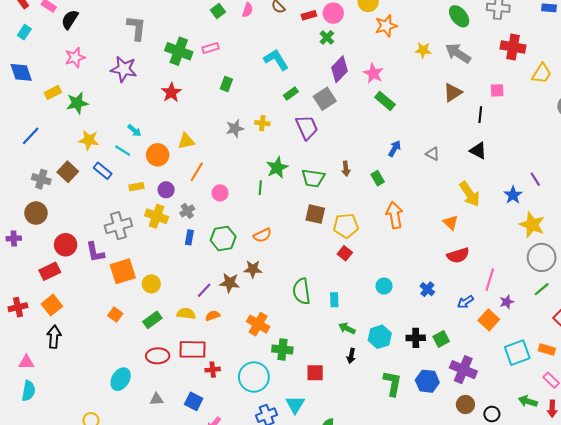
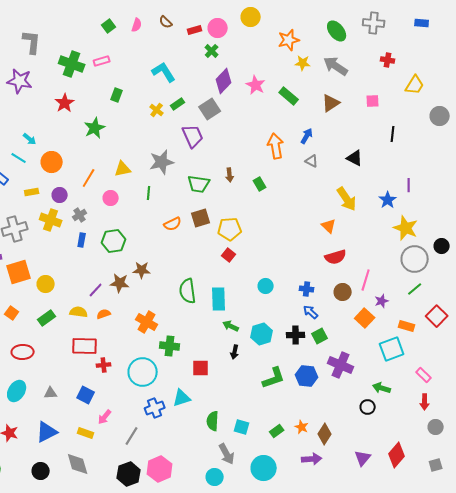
orange star: (386, 26) -> (289, 40), moved
red cross: (513, 47) -> (388, 60), size x0.6
green rectangle: (385, 101) -> (289, 96), moved
black line: (480, 115) -> (393, 134), moved
yellow cross: (262, 123) -> (157, 110), moved, turned 32
gray star: (235, 128) -> (162, 162), moved, size x1.4
yellow triangle: (186, 141) -> (123, 169), moved
blue arrow: (395, 149) -> (307, 136), moved
green star: (277, 168) -> (95, 128), moved
purple line: (535, 179) -> (409, 185), turned 32
brown square: (315, 214) -> (201, 218), turned -30
orange arrow: (395, 215) -> (276, 146), moved
orange semicircle: (262, 235) -> (173, 224), moved
blue cross: (427, 289) -> (307, 289), turned -32
cyan rectangle: (334, 300) -> (219, 299), size x1.6
blue arrow: (465, 302) -> (311, 312), moved, turned 77
orange rectangle: (547, 349) -> (407, 326), moved
red ellipse: (158, 356) -> (23, 352), moved
cyan ellipse: (121, 379) -> (17, 391), moved
green L-shape: (392, 383) -> (274, 378), turned 60
green arrow: (528, 401) -> (382, 388), moved
cyan triangle: (295, 405) -> (182, 398), turned 42
brown circle: (465, 405) -> (343, 292), moved

